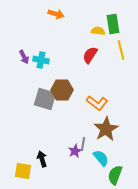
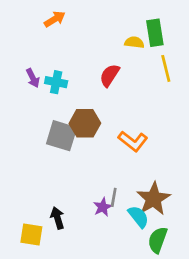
orange arrow: (56, 14) -> (55, 19), moved, turned -49
red semicircle: (90, 55) -> (110, 75), moved
brown star: (106, 129) -> (153, 199), moved

